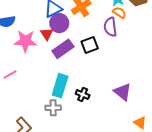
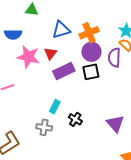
purple circle: (59, 23) -> (91, 52), moved
cyan rectangle: (60, 86) -> (55, 107), size x0.6

